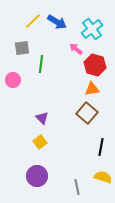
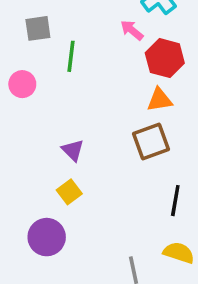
brown square: (87, 113) -> (151, 141), turned 30
purple circle: (37, 176) -> (47, 237), moved

